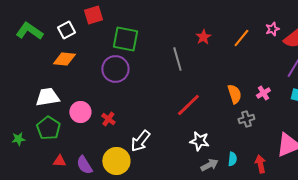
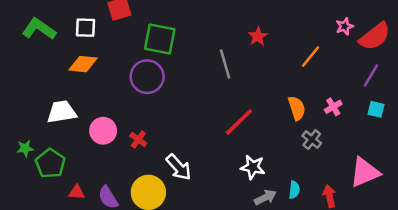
white square: (66, 30) -> (86, 28), turned 30
orange line: (241, 38) -> (311, 57), moved
gray cross: (246, 119) -> (312, 140), turned -35
green pentagon: (48, 128) -> (50, 163), moved
green star: (18, 139) -> (25, 148), moved
white arrow: (140, 141) -> (179, 167), turned -80

